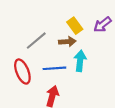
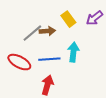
brown arrow: (67, 42) -> (47, 31), moved
red ellipse: (22, 72) -> (19, 62), turned -40

